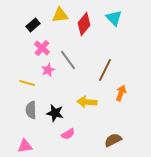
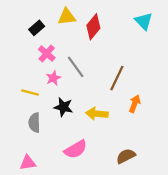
cyan triangle: (114, 18) -> (144, 21), moved
black star: (55, 113) -> (63, 107), moved
pink semicircle: (68, 134) -> (76, 149), size x1.5

